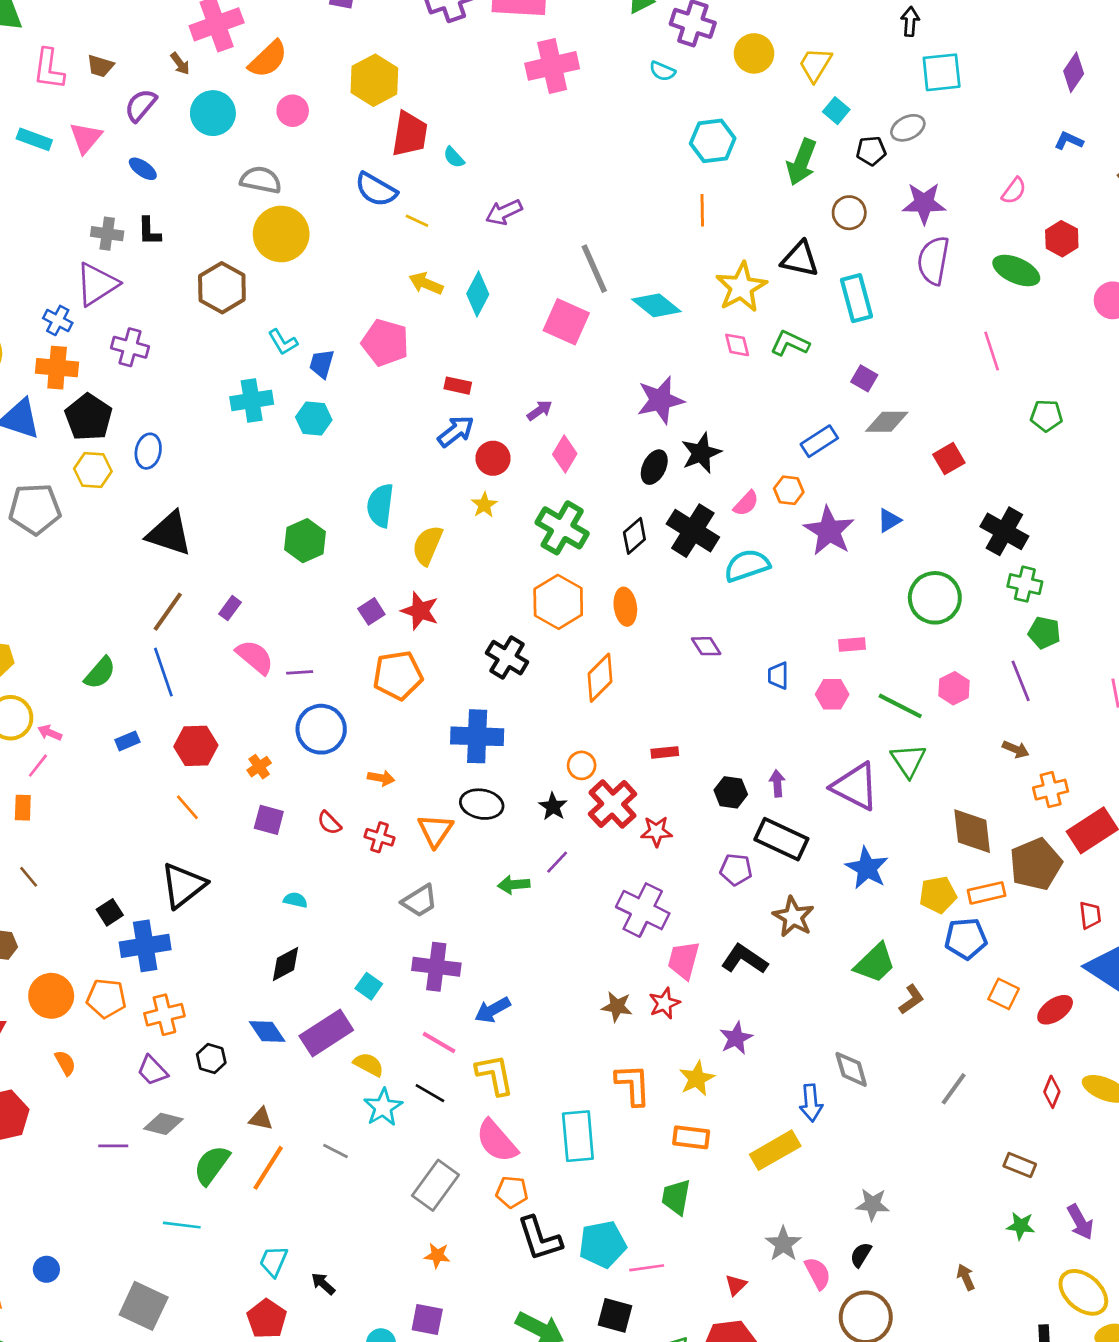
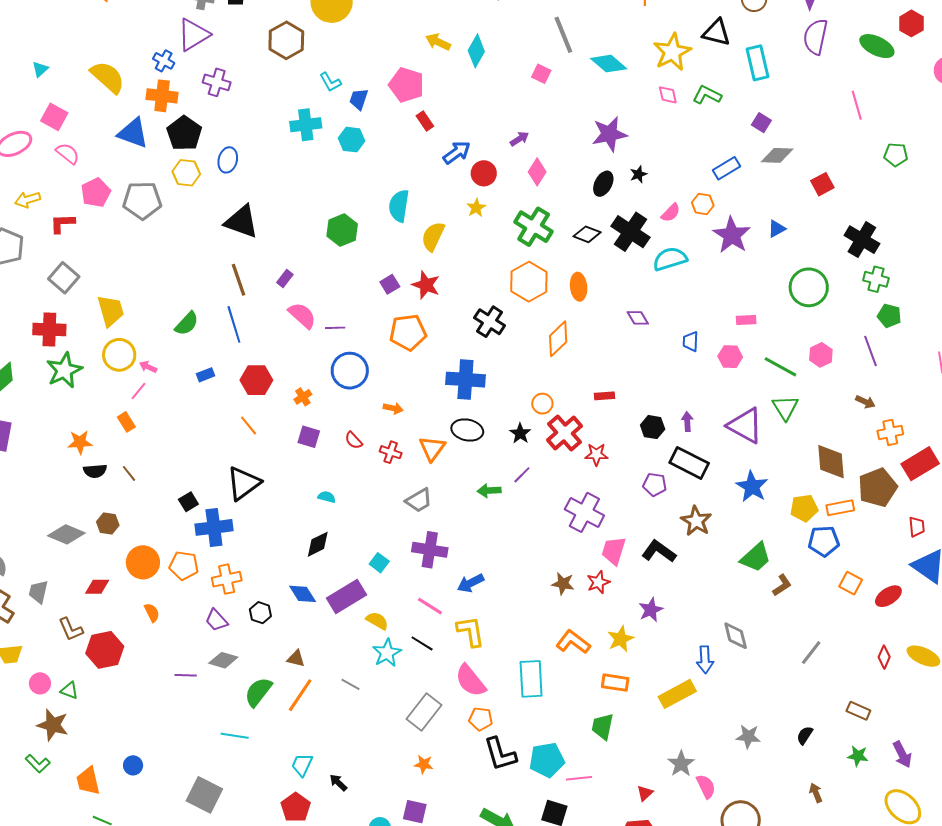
pink square: (566, 322) -> (541, 74), size x0.6
red rectangle: (458, 386) -> (425, 121), moved, turned 42
black star: (701, 453) -> (638, 174), size x0.6
black diamond: (634, 536) -> (587, 234), turned 60
brown line: (168, 612) -> (239, 280), turned -56
orange rectangle: (23, 808) -> (126, 422), turned -36
orange L-shape: (633, 1085) -> (573, 642), turned -52
black semicircle: (861, 1255) -> (805, 735), moved

